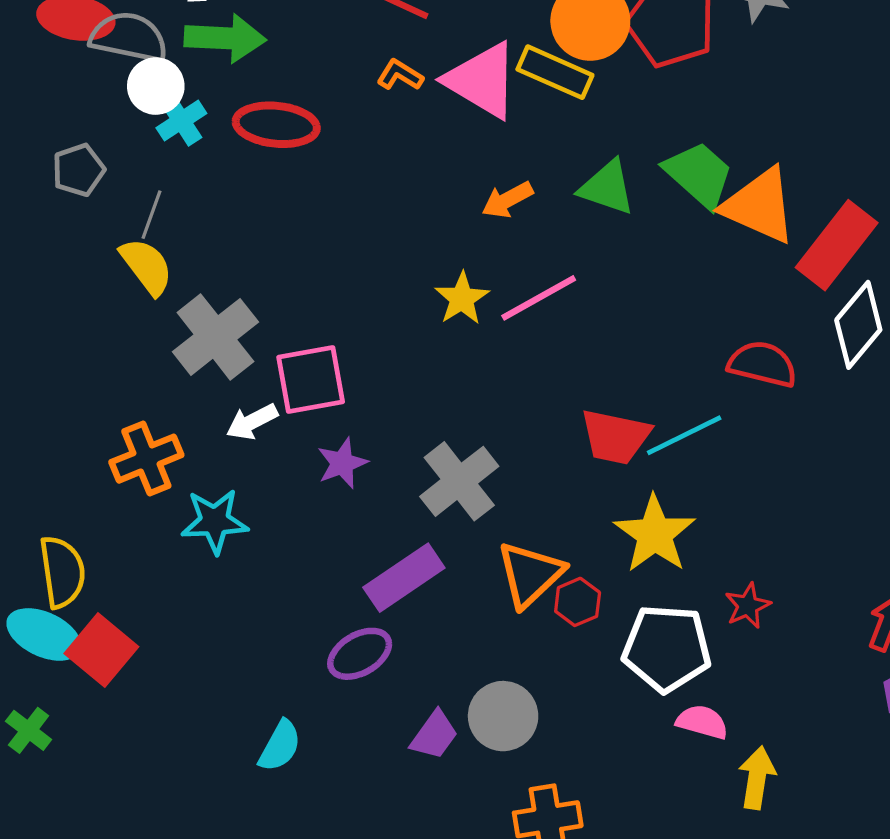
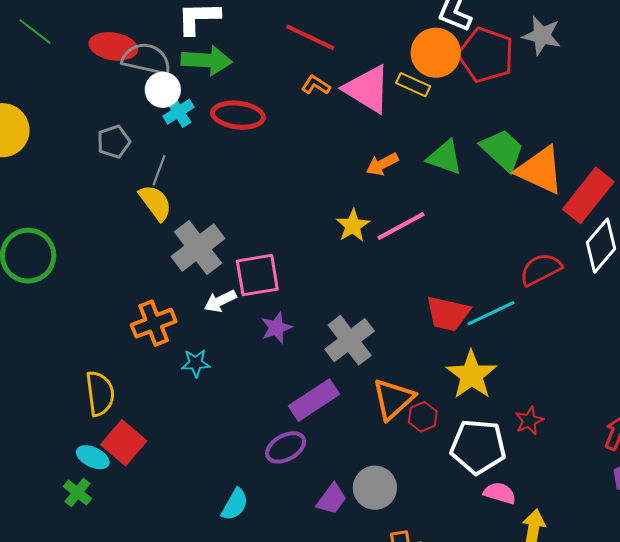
yellow rectangle: (555, 72) -> (413, 85), size x0.7
red semicircle: (763, 364) -> (541, 269), turned -42
cyan star: (215, 521) -> (196, 363), size x0.7
cyan ellipse: (44, 634) -> (93, 457), moved, size x0.7

